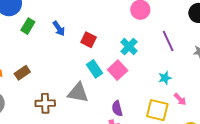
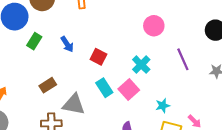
brown rectangle: (22, 73) -> (48, 85), moved
cyan star: (165, 78) -> (163, 106), moved
gray triangle: (78, 93) -> (74, 104), moved

